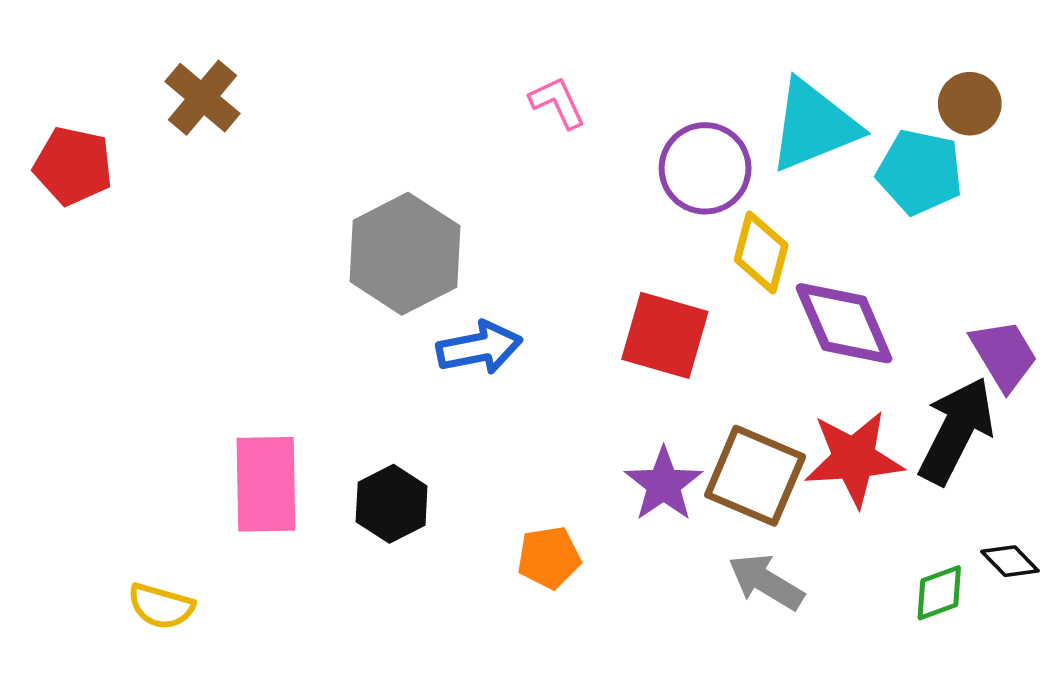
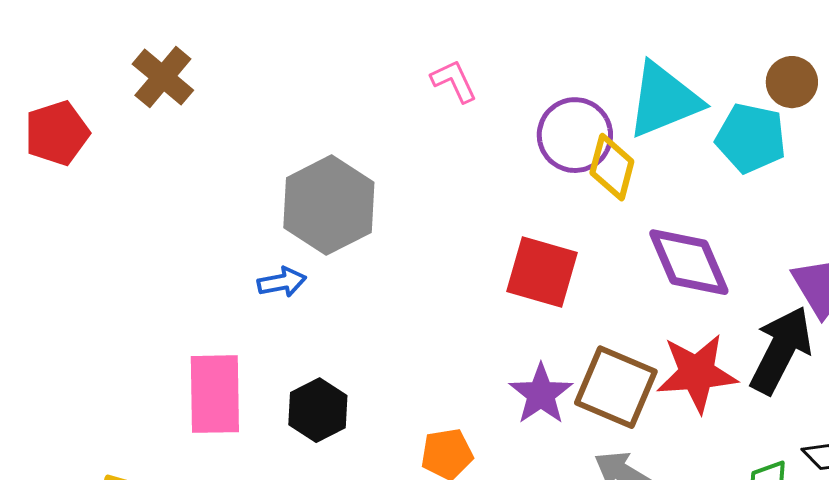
red pentagon: (73, 166) -> (57, 133), turned -30
yellow diamond: (761, 253) -> (612, 167), moved
blue arrow: (479, 348) -> (282, 282), moved, size x0.7

